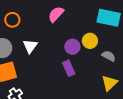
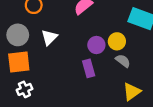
gray semicircle: (109, 56) -> (123, 61), moved

